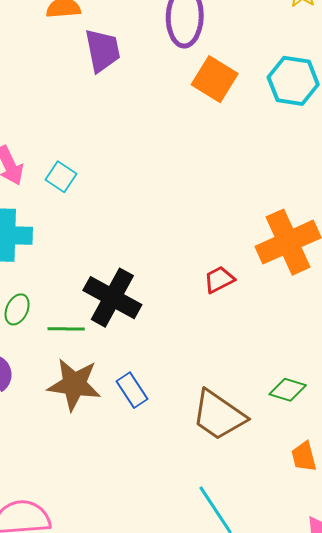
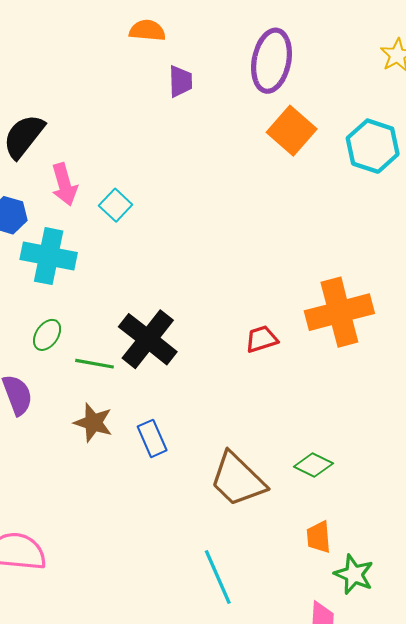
purple trapezoid: (103, 50) -> (180, 81), size x0.7
brown star: (74, 384) -> (93, 423), size x0.7

